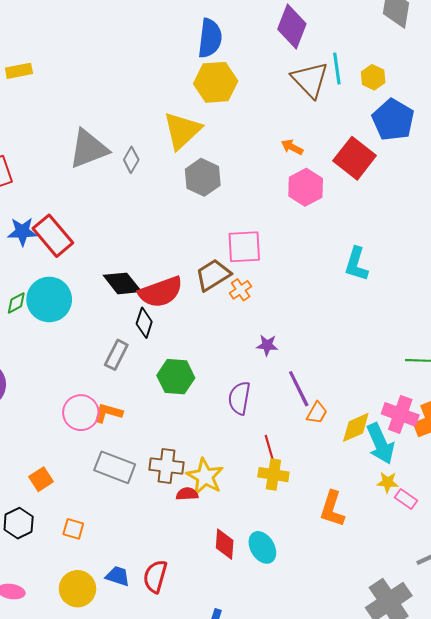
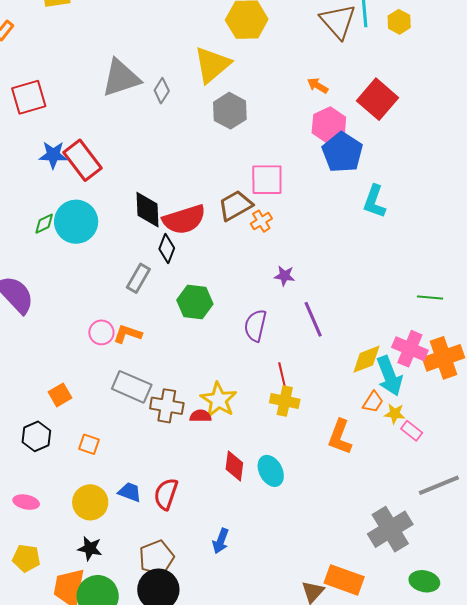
blue pentagon: (393, 120) -> (343, 152), moved
black diamond: (122, 283) -> (147, 210), turned 33
pink circle: (81, 413) -> (101, 332), size x0.7
orange trapezoid: (317, 413) -> (373, 402), moved
brown cross: (166, 466) -> (167, 406), moved

